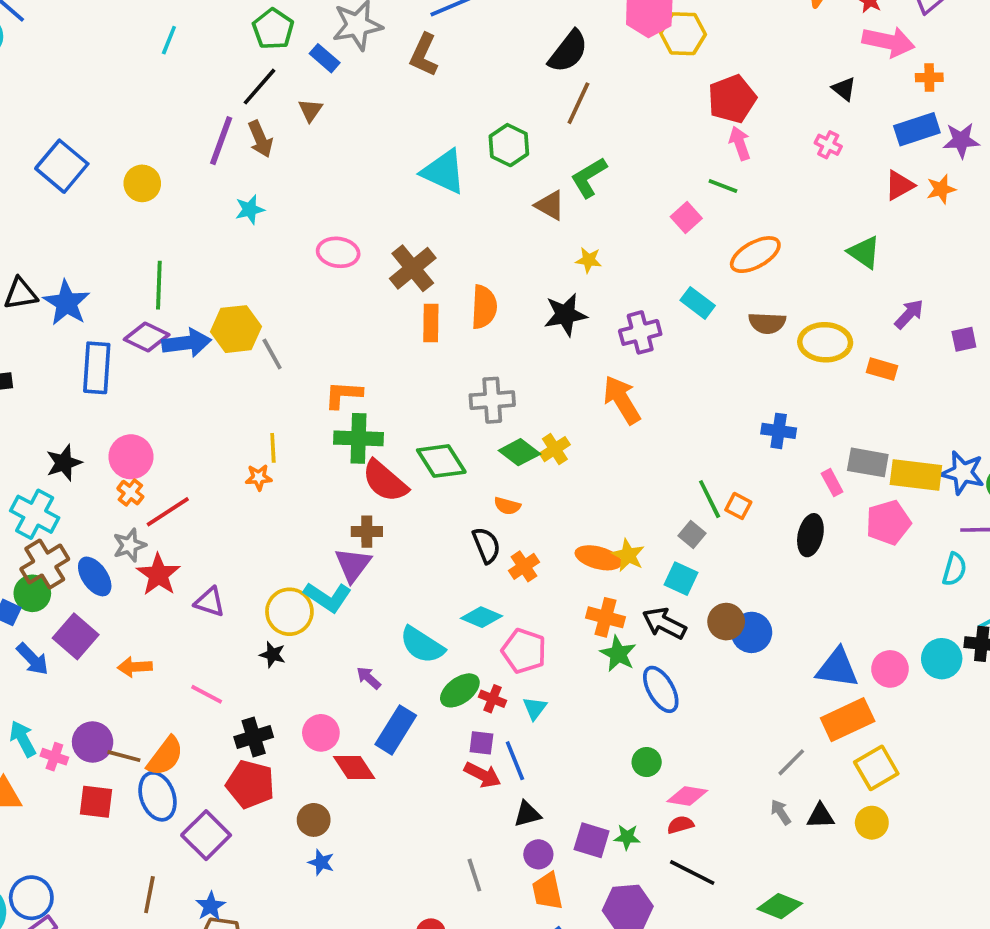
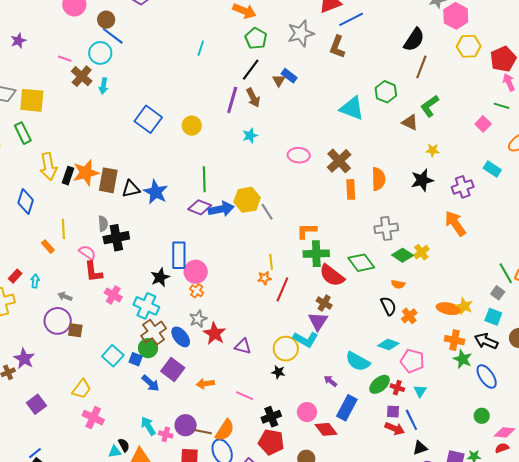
yellow hexagon: (683, 34) -> (469, 46), moved
blue rectangle: (325, 58) -> (289, 76), moved
blue rectangle: (97, 368) -> (179, 255), moved
red line: (168, 512) -> (282, 289), moved, turned -30
brown cross: (367, 532) -> (324, 303), turned 35

